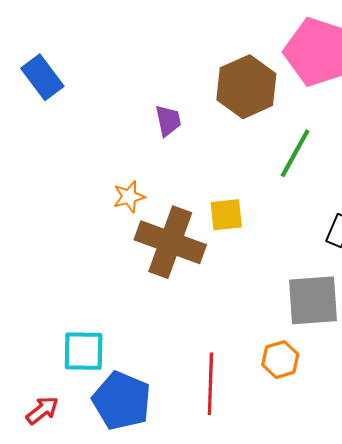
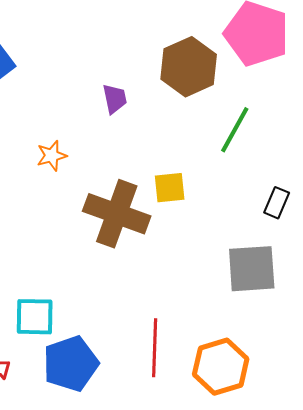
orange star: (129, 197) -> (52, 156), moved
orange hexagon: (280, 360) -> (221, 367), moved, size x1.6
blue pentagon: (122, 401) -> (71, 364), turned 30

